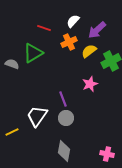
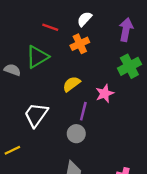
purple arrow: (97, 30) -> (126, 30), moved, turned 144
yellow semicircle: (89, 51) -> (72, 84), moved
purple line: (63, 99) -> (83, 111), moved, turned 35
white trapezoid: (37, 116) -> (36, 115), moved

